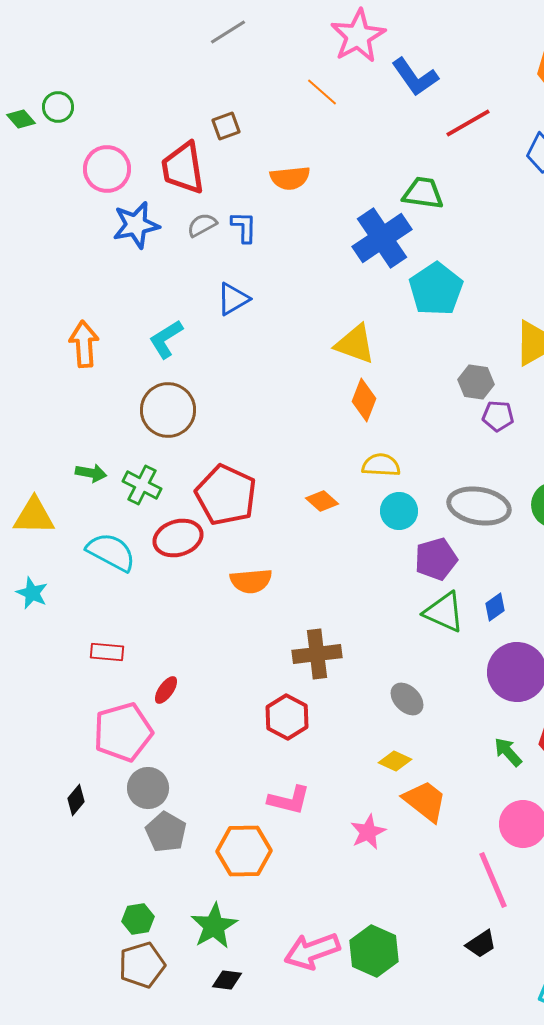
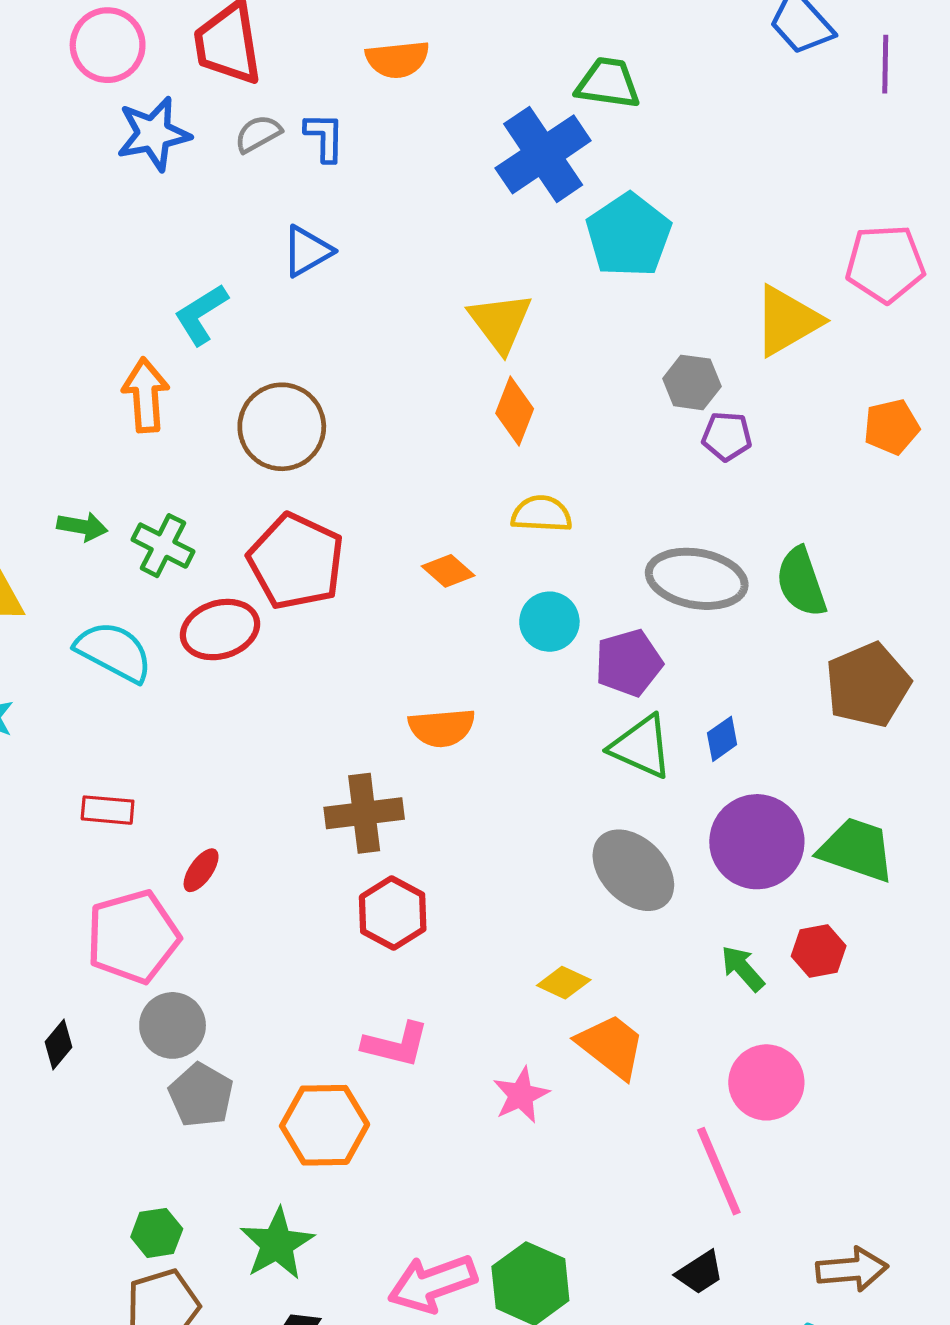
orange arrow: (84, 344) -> (146, 395), moved
yellow triangle: (355, 344) -> (500, 322), turned 33
brown circle: (168, 410) -> (282, 427), moved
cyan circle: (399, 511) -> (549, 622), moved
orange semicircle: (251, 581) -> (442, 728), moved
brown cross: (317, 654) -> (364, 813), moved
gray ellipse: (407, 699) -> (633, 870), moved, size x1.6

